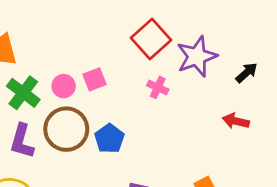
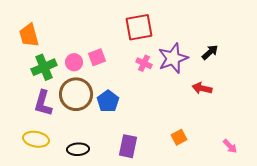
red square: (151, 39) -> (139, 27), turned 32
purple star: (197, 56) -> (173, 58), moved
green cross: (23, 93) -> (44, 67), turned 30

